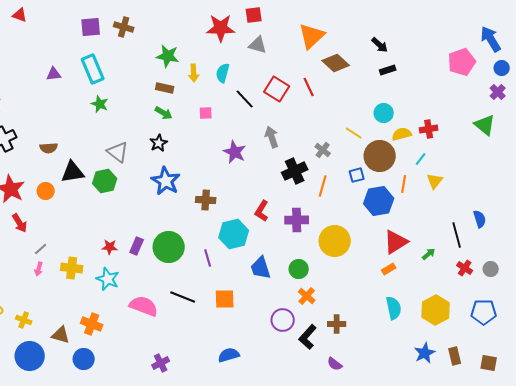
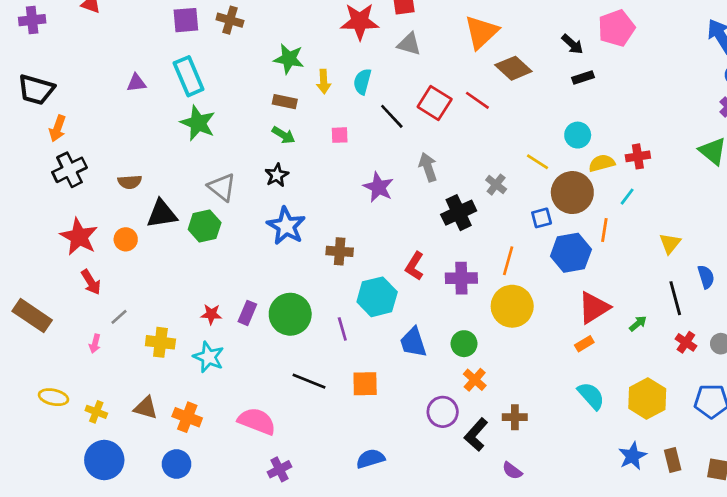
pink pentagon: (462, 62) -> (616, 28), moved
red line: (309, 87) -> (477, 100), turned -30
green star: (100, 104) -> (198, 123), size x1.5
yellow triangle: (435, 181) -> (670, 243), moved
orange line: (323, 186) -> (508, 261), moved
pink arrow: (39, 269) -> (95, 344), moved
pink semicircle: (144, 306) -> (257, 421), moved
cyan semicircle: (394, 308) -> (591, 396), turned -30
brown triangle: (61, 335) -> (146, 408), moved

